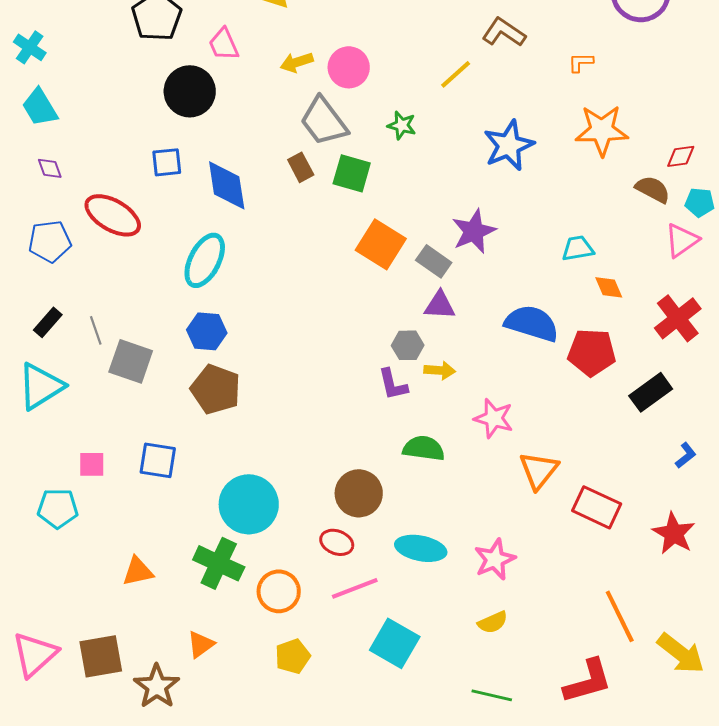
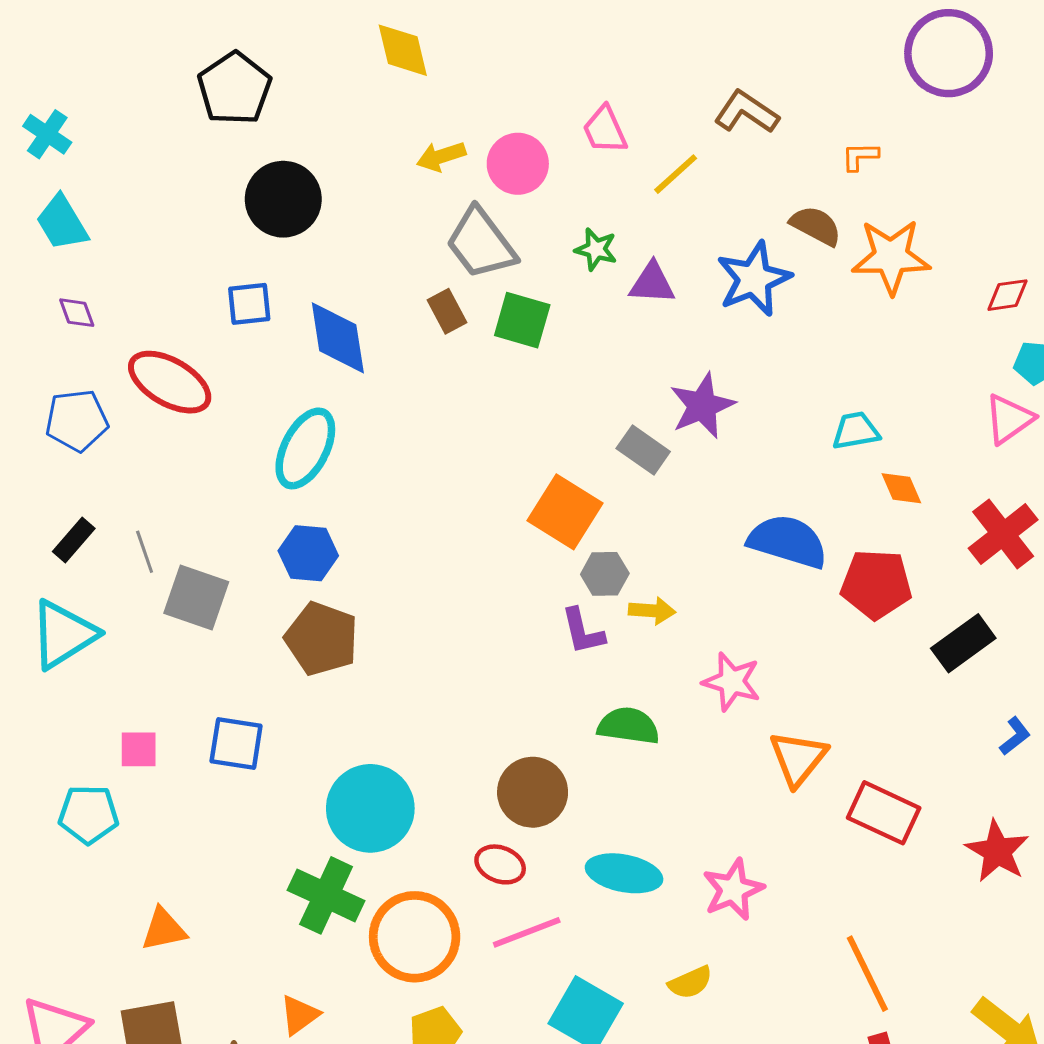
pink trapezoid: (224, 44) -> (605, 130), moved
brown semicircle: (653, 189) -> (816, 226), moved
orange square: (381, 244) -> (565, 512), moved
purple triangle: (440, 305) -> (652, 283), moved
orange triangle: (138, 571) -> (164, 929), moved
orange circle: (279, 591) -> (415, 937), size x1.4
orange line: (620, 616) -> (867, 974), moved
yellow semicircle: (493, 622) -> (690, 982), moved

